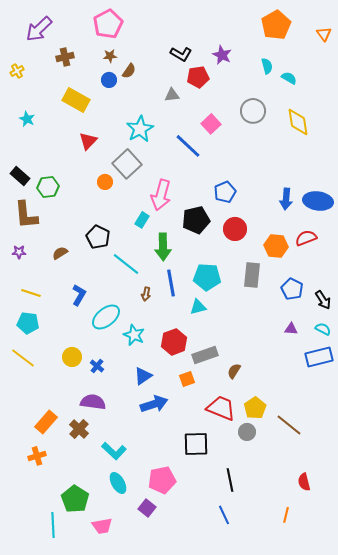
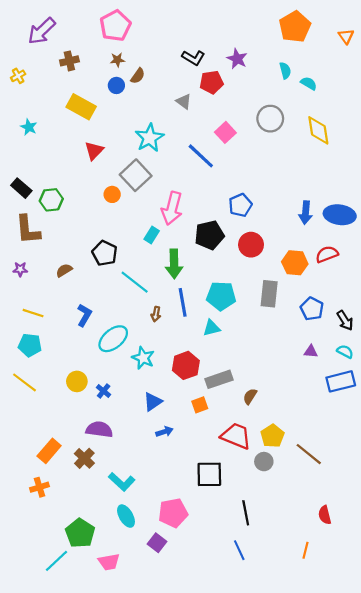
gray triangle: (172, 95) -> (184, 101), turned 42
blue arrow: (154, 404) -> (164, 432), size x0.6
cyan line: (53, 525) -> (57, 561), turned 50

